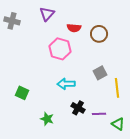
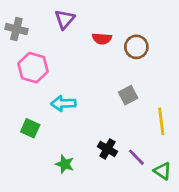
pink hexagon: (60, 49) -> (33, 68), moved
gray square: (100, 73) -> (128, 95), moved
cyan arrow: (66, 84) -> (63, 103), moved
purple line: (99, 114) -> (136, 157), turned 48

